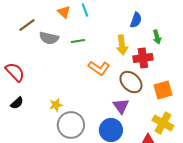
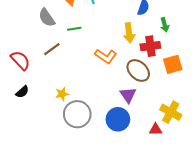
brown line: (27, 25) -> (52, 49), moved
gray semicircle: (49, 38) -> (47, 18), moved, turned 42
green line: (78, 41) -> (74, 29), moved
orange square: (163, 90) -> (173, 64), moved

